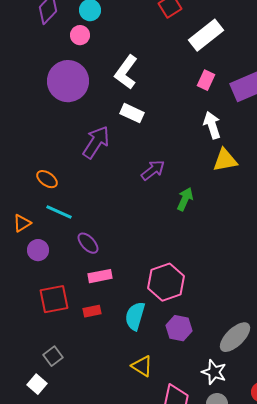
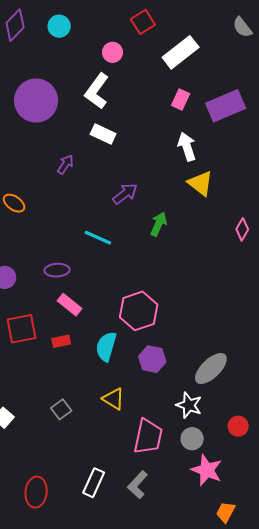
pink circle: (80, 35) -> (112, 52), moved
purple arrow: (96, 142) -> (65, 164), size x0.6
yellow triangle: (225, 160) -> (200, 183), turned 48
cyan line: (59, 212) -> (98, 238), moved
purple ellipse: (88, 243) -> (57, 270), turned -50
pink rectangle: (100, 276) -> (70, 305), turned 50
gray square: (53, 356) -> (61, 409), moved

